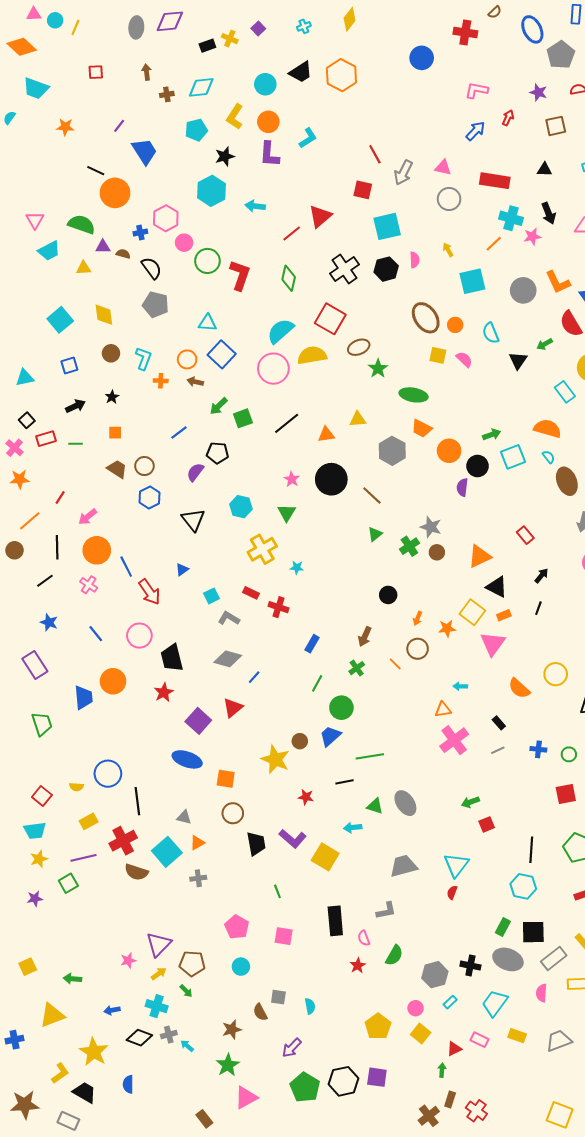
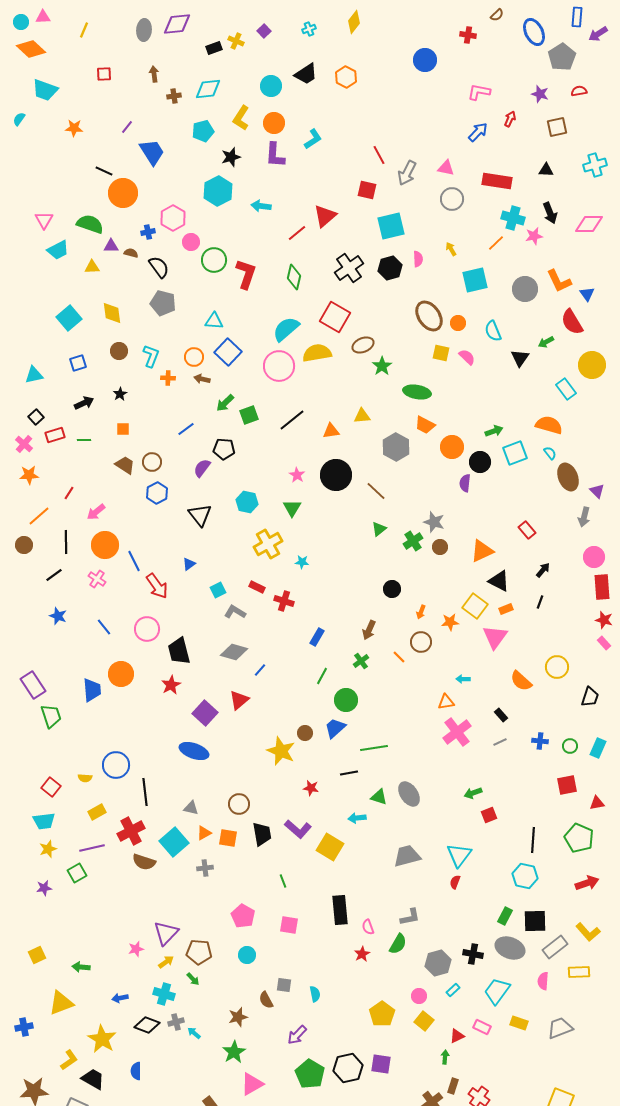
cyan circle: (55, 20) -> (21, 22), moved
red cross: (465, 32) -> (468, 35), size x0.7
orange hexagon: (341, 75) -> (346, 77), size x0.7
purple rectangle: (35, 665) -> (33, 685), moved
orange square: (226, 779) -> (228, 838), moved
gray L-shape: (386, 911) -> (410, 917), moved

